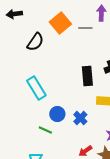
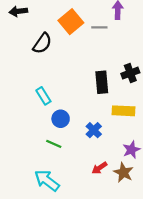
cyan rectangle: (36, 88) -> (43, 96), size x0.7
blue circle: (57, 114) -> (61, 119), moved

